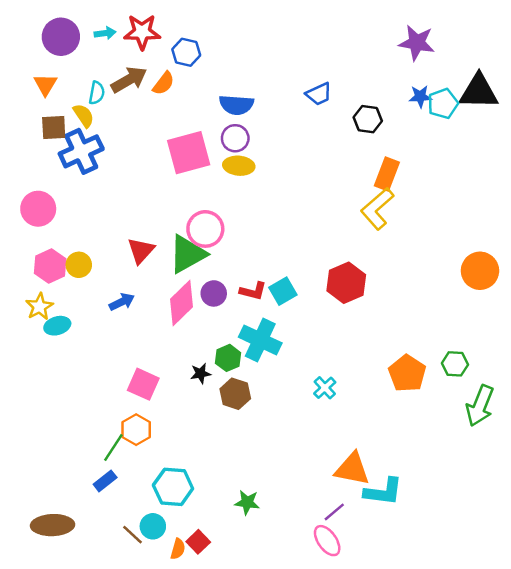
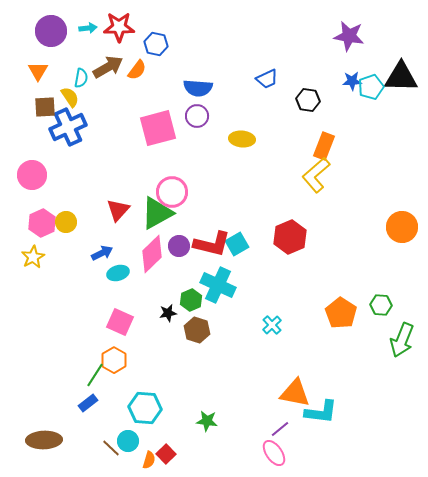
yellow ellipse: (239, 166) -> (242, 139), moved
red L-shape: (253, 291) -> (212, 244), size x1.6
cyan ellipse: (57, 326) -> (118, 273), moved

